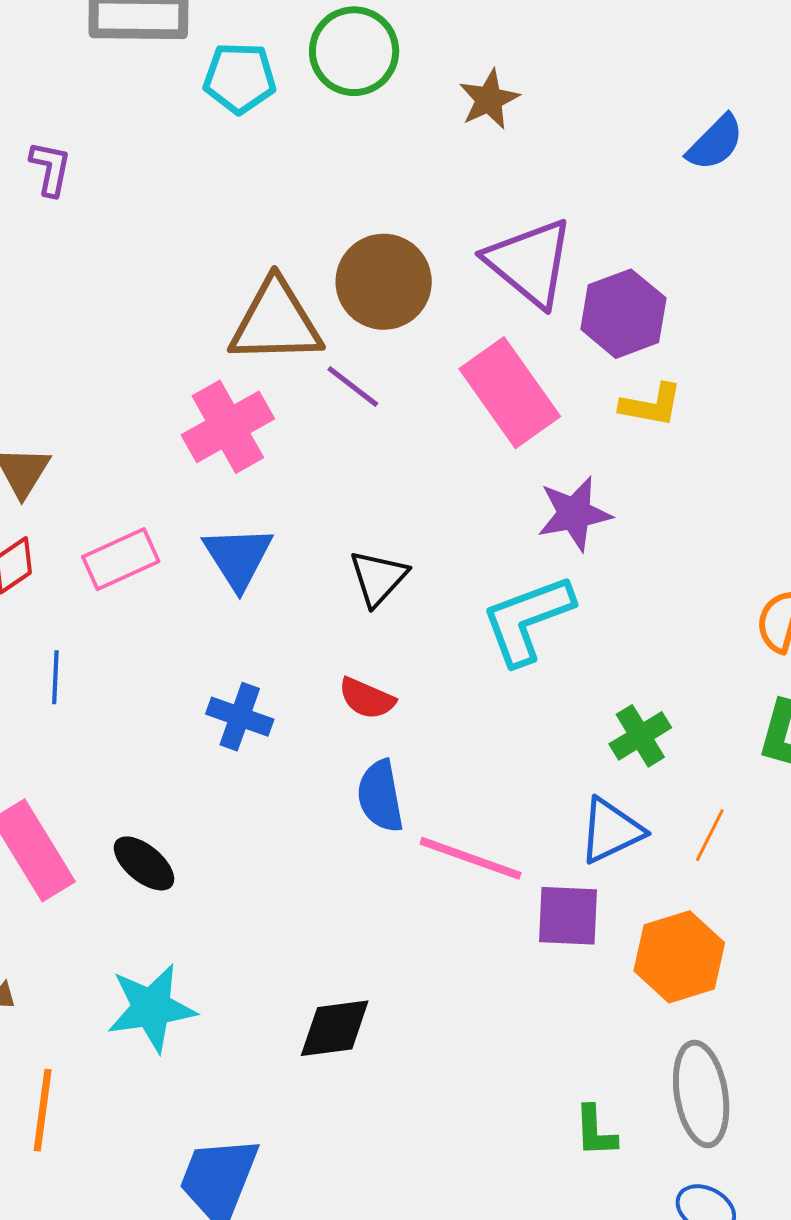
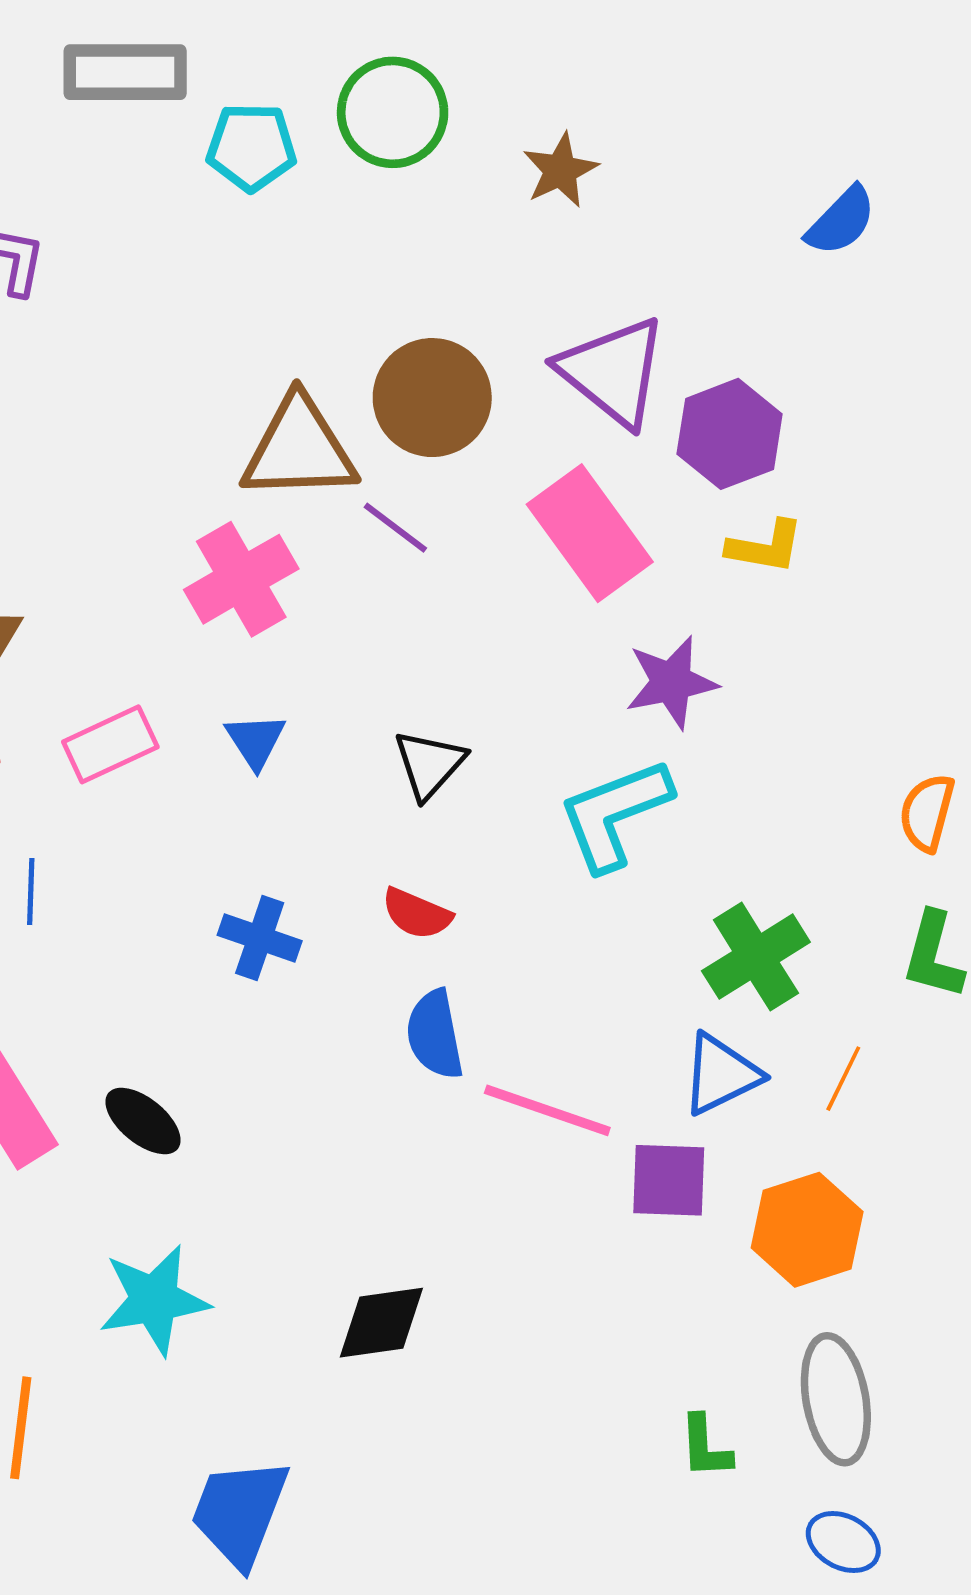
blue triangle: (238, 557) -> (255, 741), size x0.7
green cross: (640, 736) -> (756, 957), size x1.4

